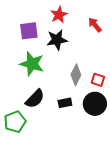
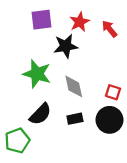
red star: (59, 15) -> (80, 22), moved
purple square: (29, 31) -> (41, 20), moved
gray diamond: (76, 75) -> (74, 86), moved, turned -40

